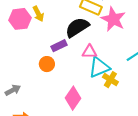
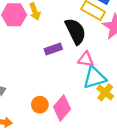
black semicircle: (77, 27) -> (75, 31), turned 90
orange circle: (47, 64) -> (40, 105), moved

